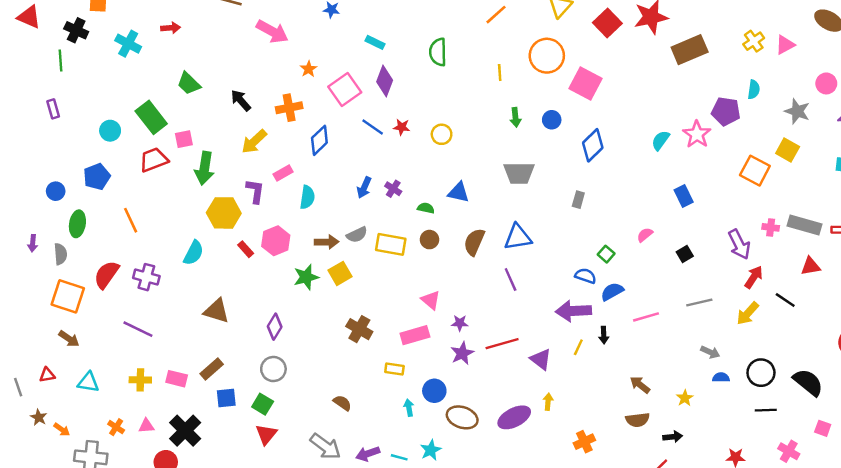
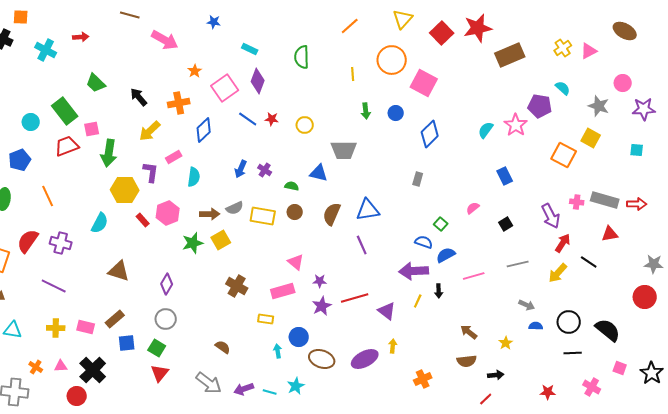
cyan semicircle: (754, 90) -> (563, 88), turned -56
gray trapezoid: (519, 173) -> (344, 150), moved

